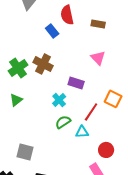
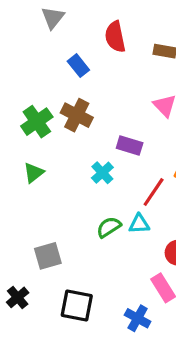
blue rectangle: (52, 31) -> (78, 66), moved
green semicircle: (63, 122) -> (109, 227), moved
gray square: (25, 152) -> (48, 256), turned -30

